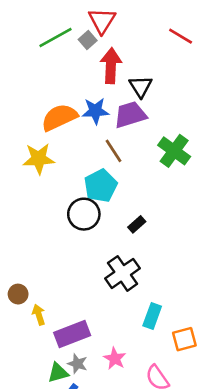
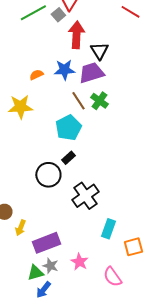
orange semicircle: (59, 117) -> (36, 75), size x0.5
green cross: (174, 151) -> (99, 101), moved, size x0.7
black circle: (84, 214) -> (48, 175), moved
black rectangle: (137, 224) -> (68, 158), moved
yellow arrow: (39, 315) -> (20, 228), turned -140

